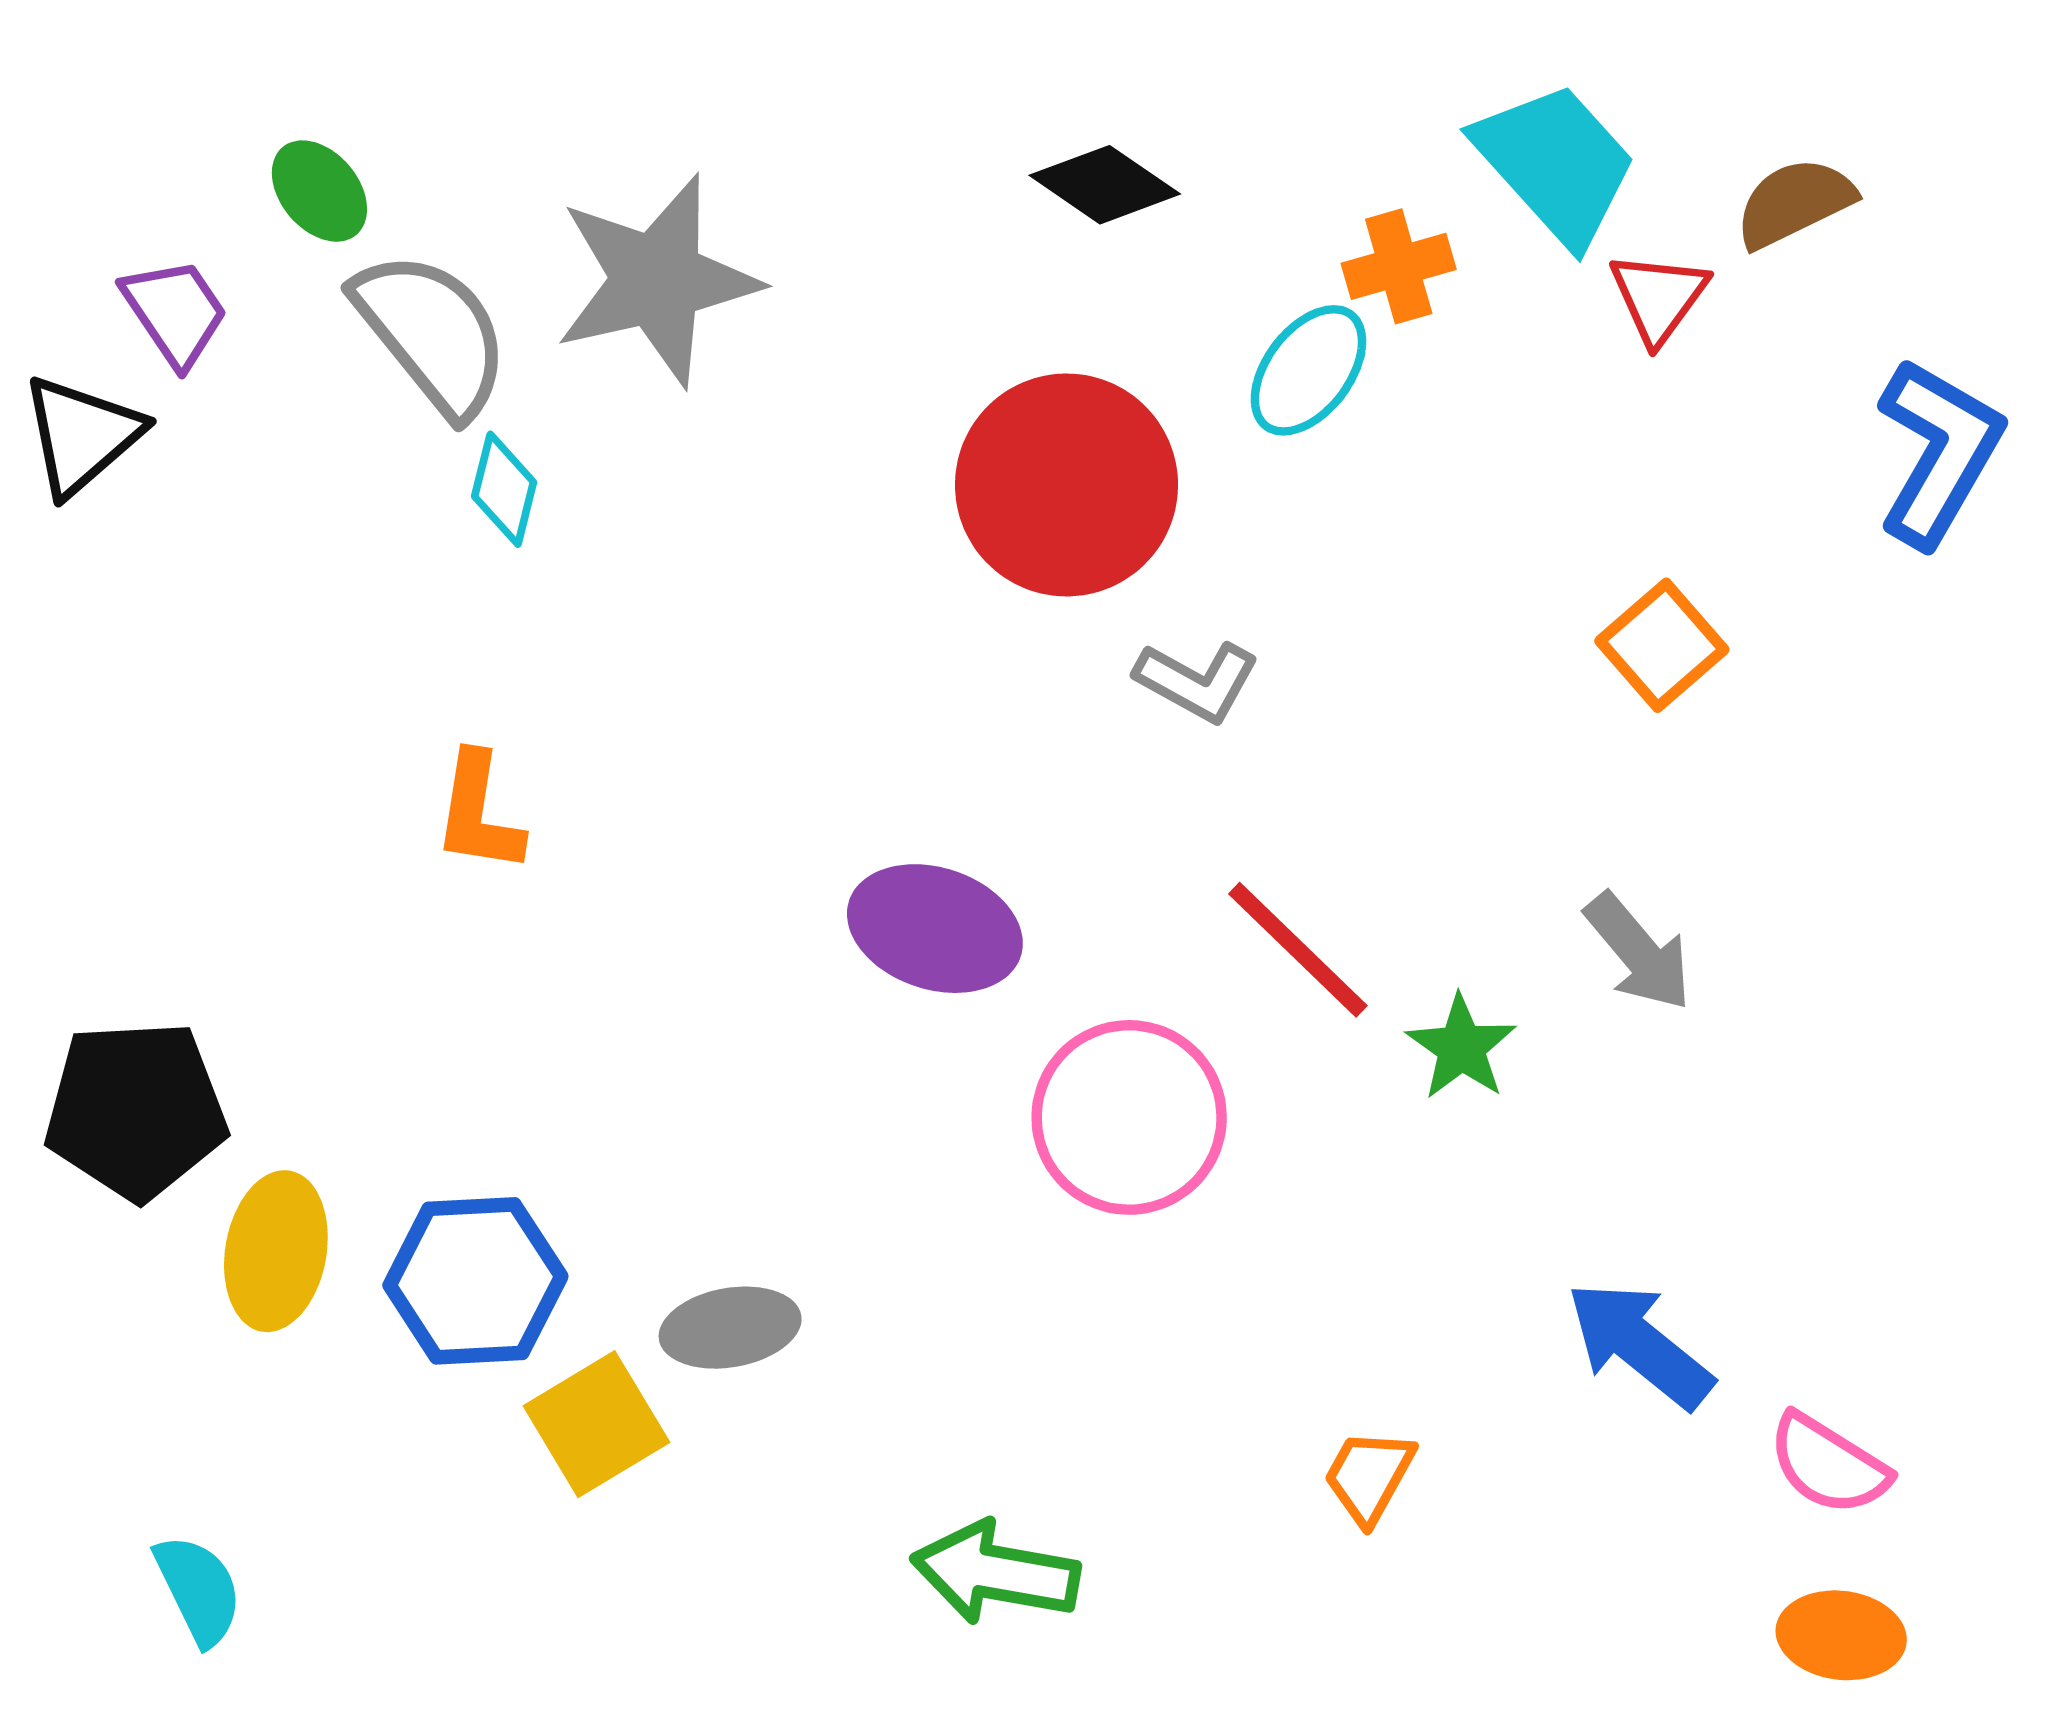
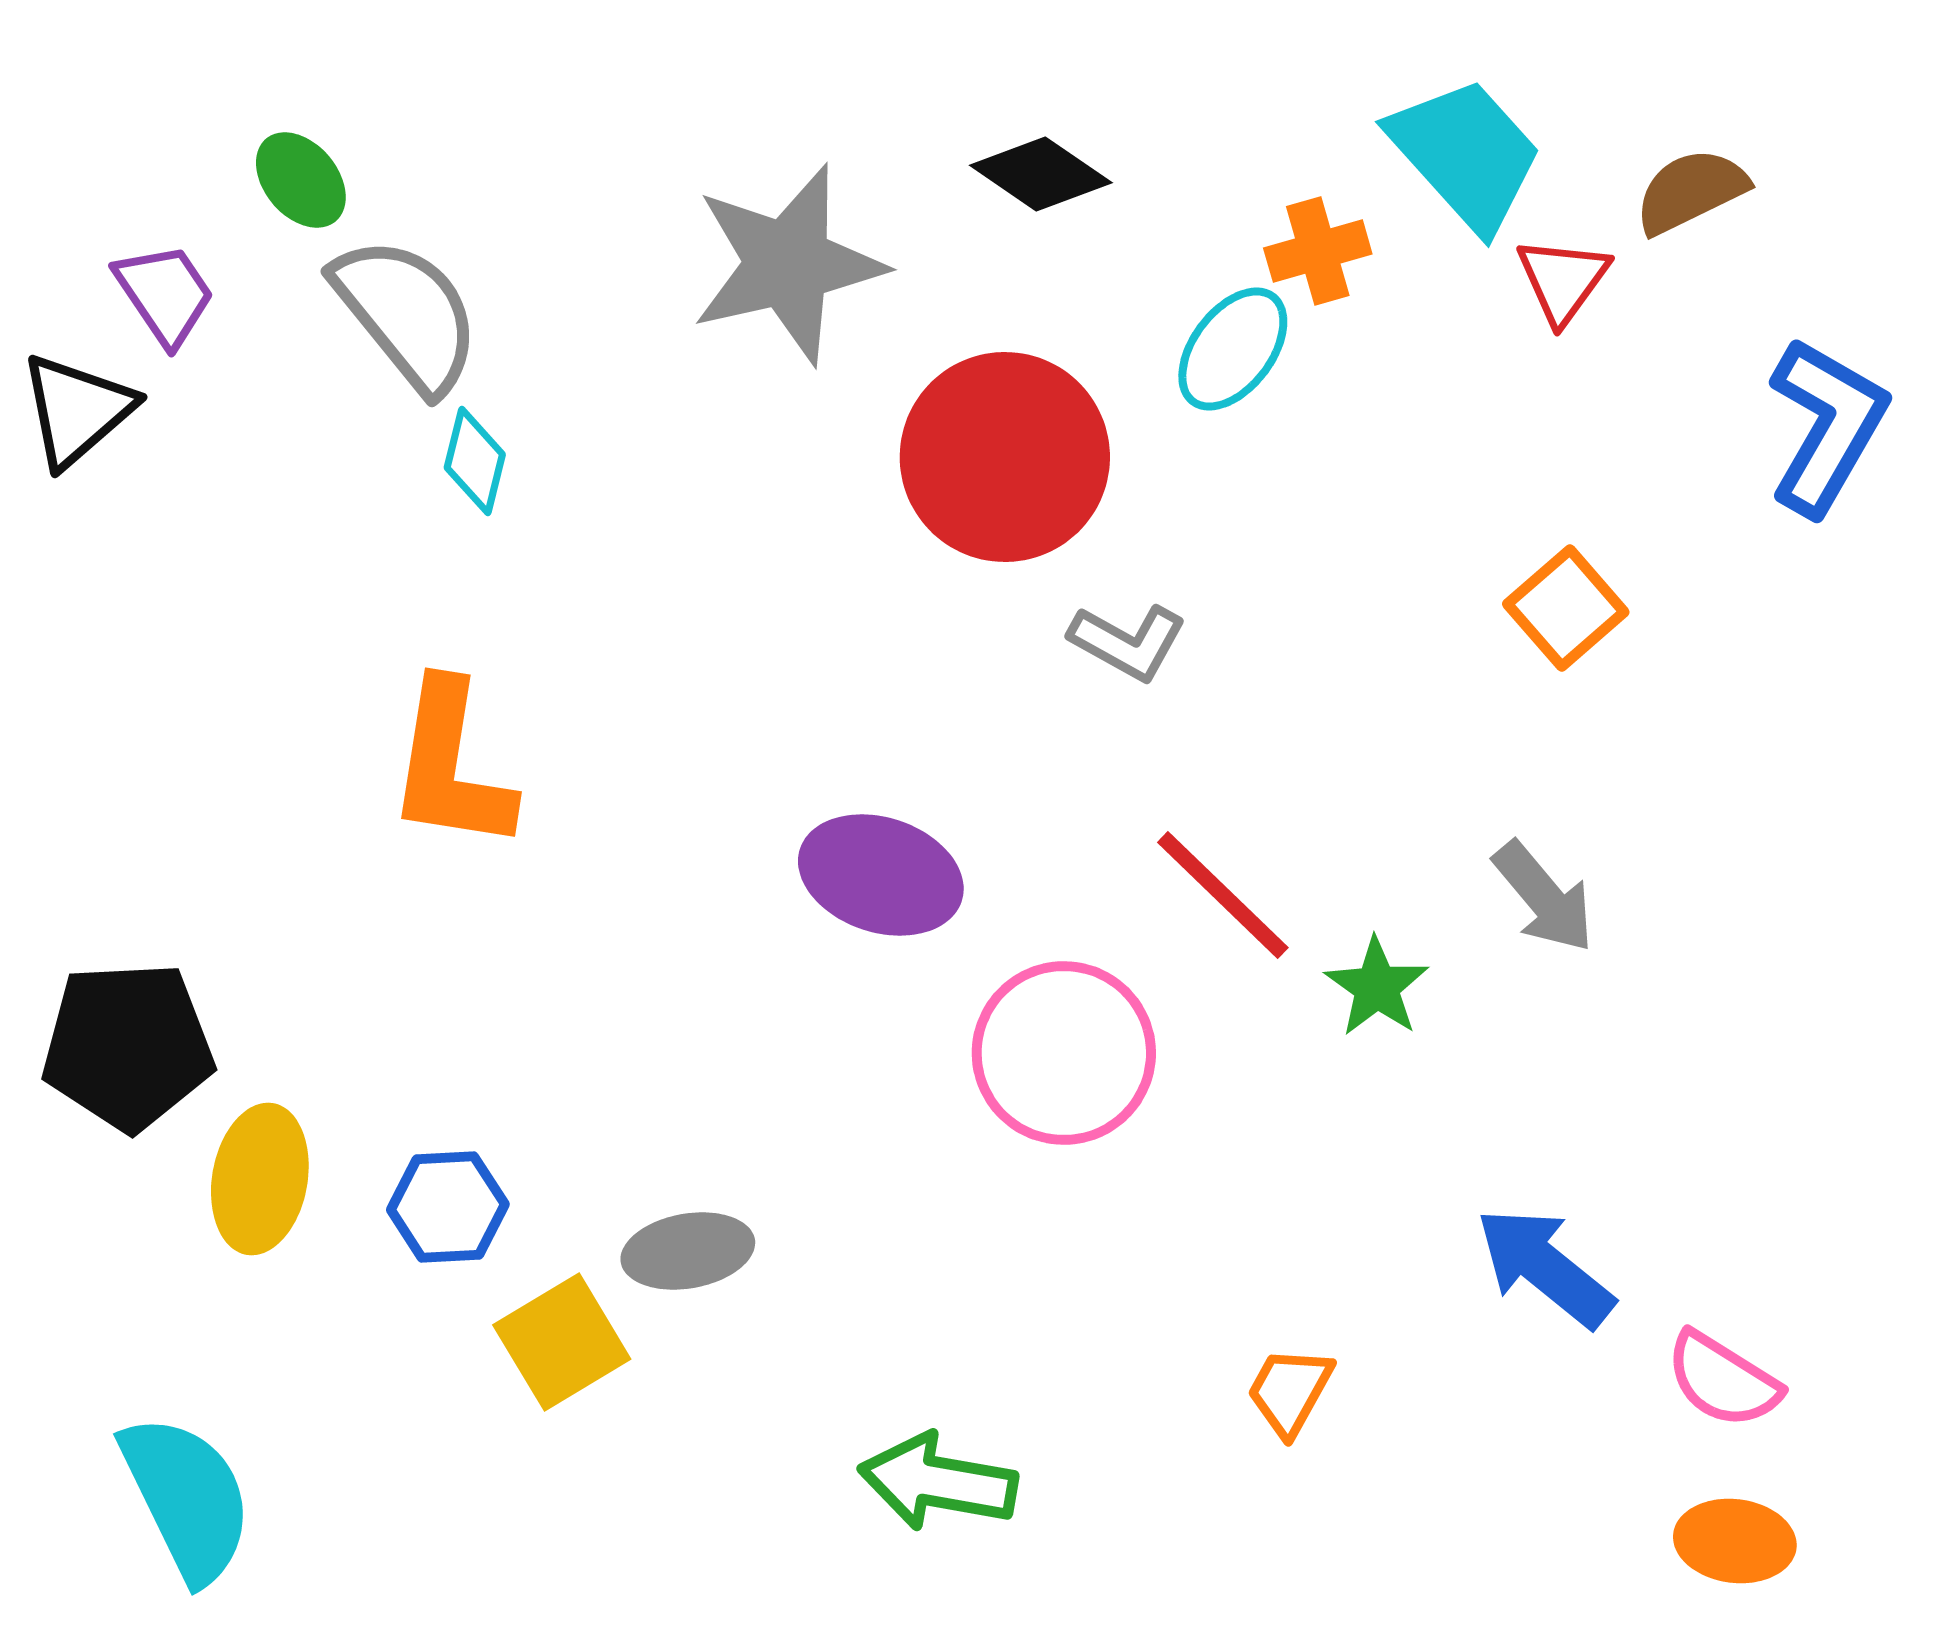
gray star: (657, 280) -> (788, 264), moved
orange L-shape: (479, 813) -> (451, 766), size x1.5
blue hexagon: (475, 1281) -> (448, 1207), size x0.7
cyan semicircle: (198, 1590) -> (187, 1498), size x1.6

